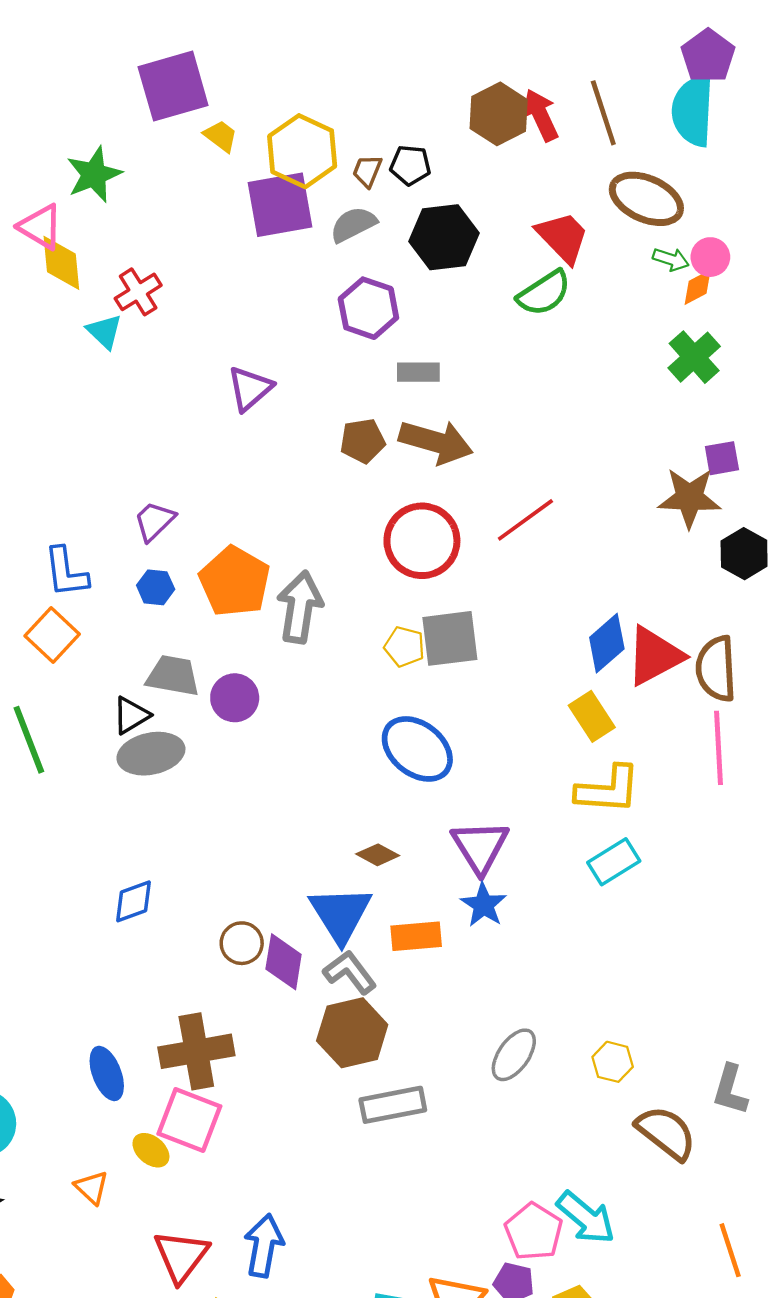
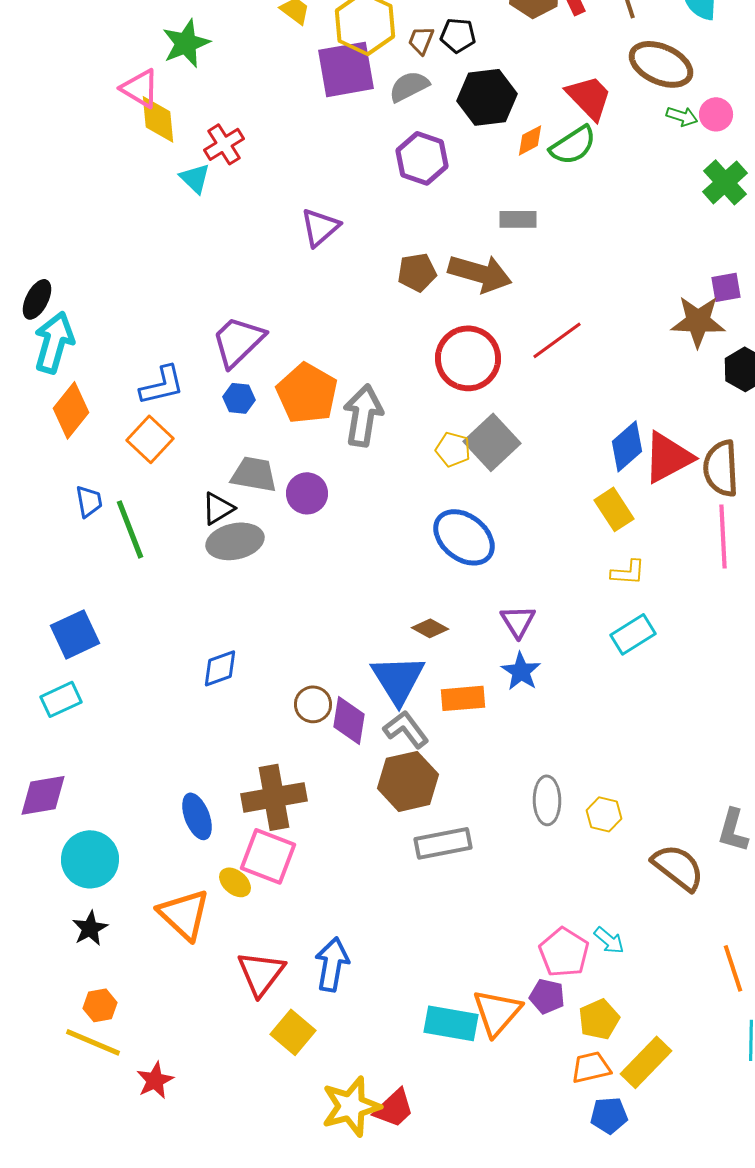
orange diamond: (698, 287) -> (530, 140), moved
green cross: (694, 357) -> (725, 182), moved
gray rectangle: (418, 372) -> (518, 219), moved
purple trapezoid: (154, 521) -> (238, 341), size x1.5
blue L-shape: (66, 572) -> (162, 385), turned -96
gray square: (450, 638) -> (492, 442), turned -36
yellow L-shape: (608, 790) -> (628, 572), size x0.6
purple triangle: (480, 847) -> (518, 621), size x0.7
gray ellipse: (514, 1055) -> (547, 800), turned -36
yellow hexagon: (613, 1062) -> (604, 814), moved
orange triangle: (92, 1187) -> (184, 914), size x1.8
cyan arrow: (586, 1218) -> (609, 940), size x0.6

